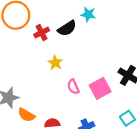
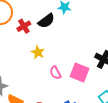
pink square: (100, 88) -> (79, 73), turned -36

